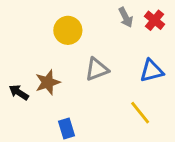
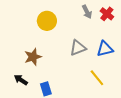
gray triangle: (97, 69) -> (78, 48), moved
black arrow: (19, 92) -> (21, 80), moved

